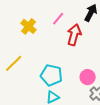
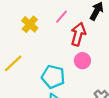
pink circle: (88, 77) -> (82, 61), moved

